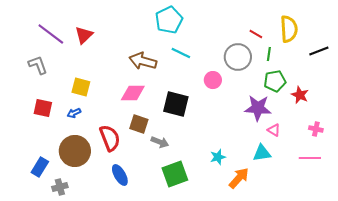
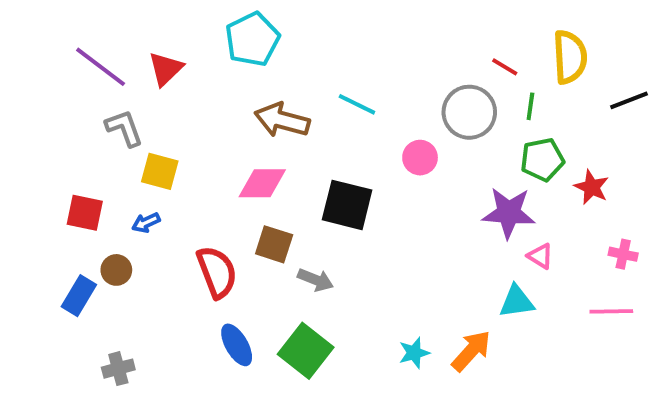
cyan pentagon: (169, 20) -> (252, 39), moved
gray L-shape: (38, 65) -> (124, 128), moved
brown circle: (75, 151) -> (116, 270), moved, size x0.5
cyan star: (218, 157) -> (414, 353), moved
blue rectangle: (40, 167) -> (79, 296), moved
green square: (175, 174) -> (306, 351), moved, turned -32

